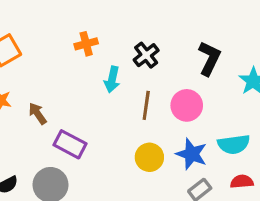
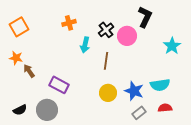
black L-shape: (209, 58) -> (145, 17), moved
pink circle: (187, 105) -> (127, 36), moved
brown arrow: (38, 114) -> (29, 71), moved

